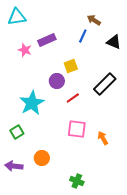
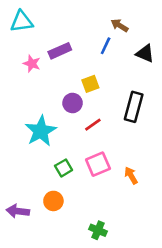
black rectangle: (105, 84) -> (134, 107), turned -30
pink square: (77, 129) -> (98, 164), turned -30
green square: (17, 132) -> (64, 168), moved

